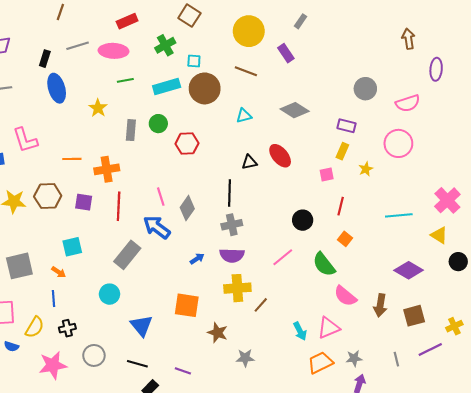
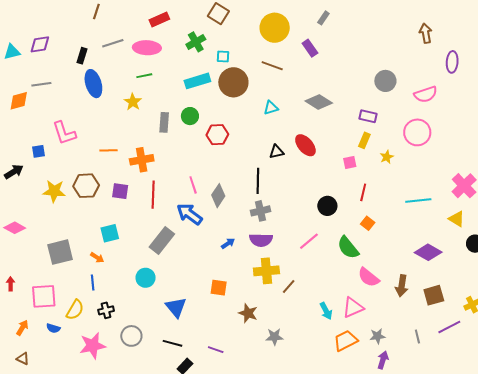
green line: (125, 80) -> (144, 76), moved
orange square: (187, 305) -> (219, 288), size x0.7

